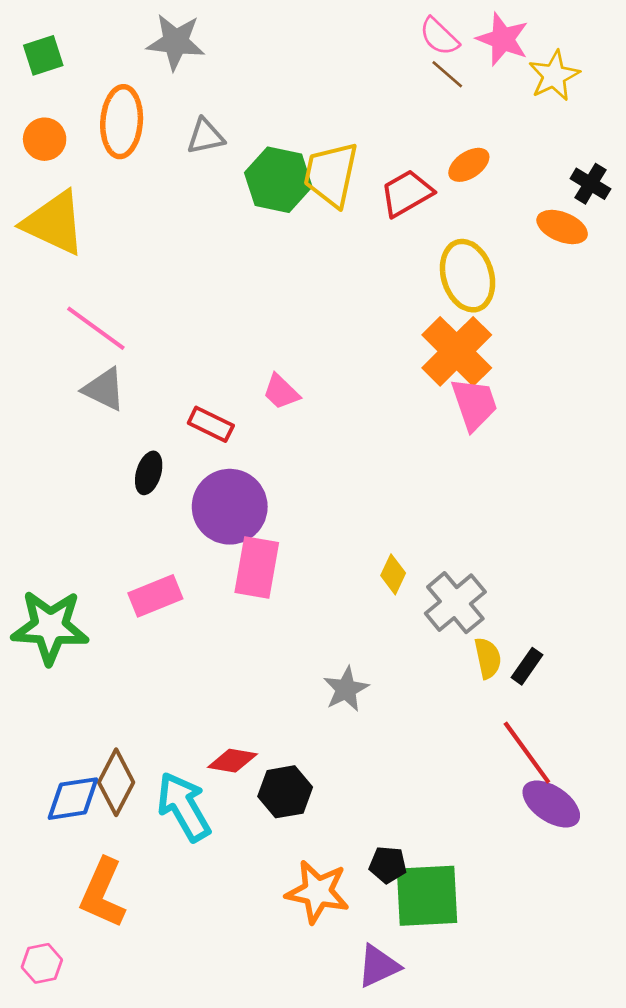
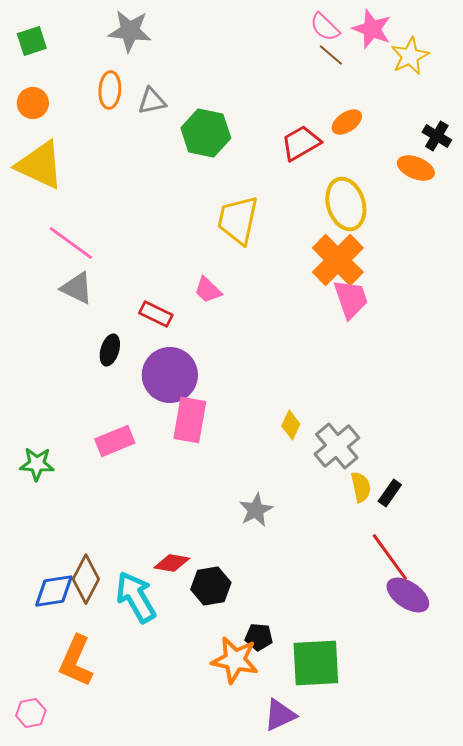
orange ellipse: (122, 122) -> (110, 90), moved, size x0.7
yellow trapezoid: (331, 174) -> (238, 220), moved
green star: (50, 627) -> (37, 464), size x0.6
black pentagon: (388, 865) -> (259, 637), moved

